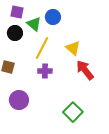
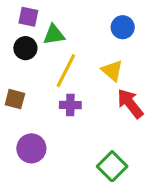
blue circle: (53, 17) -> (123, 27), moved
green triangle: (34, 24) -> (54, 35), turned -49

